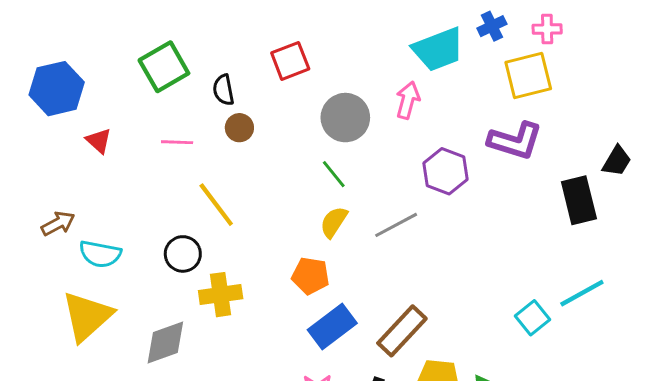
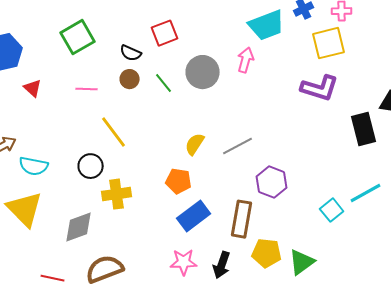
black semicircle: (223, 90) -> (131, 53), moved, turned -55
purple hexagon: (445, 171) -> (272, 182), moved
green line: (334, 174) -> (164, 83), moved
yellow triangle: (87, 316) -> (25, 209), turned -33
brown rectangle: (402, 331) -> (242, 219), turned -33

